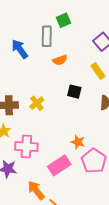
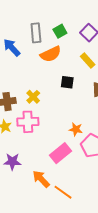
green square: (64, 20) -> (60, 31), moved
orange semicircle: (60, 60) -> (51, 54), size x1.5
pink cross: (26, 147) -> (28, 122), moved

